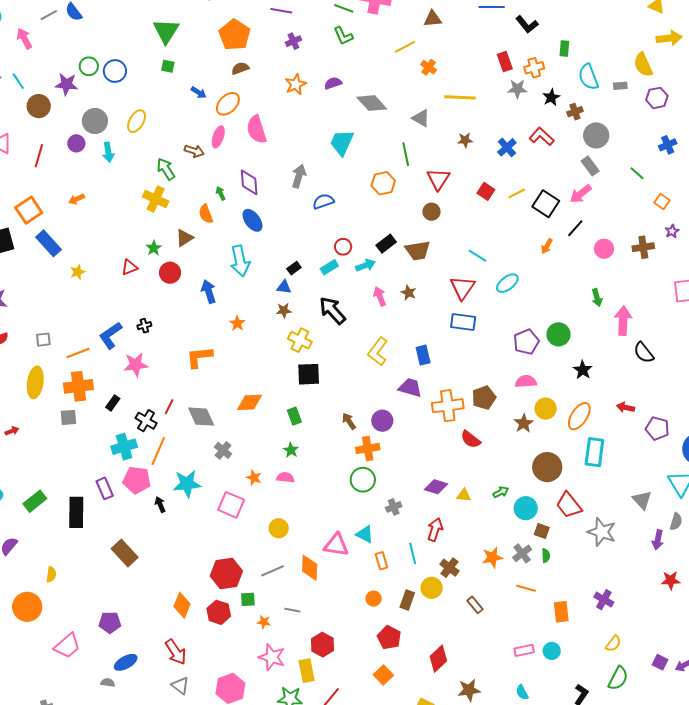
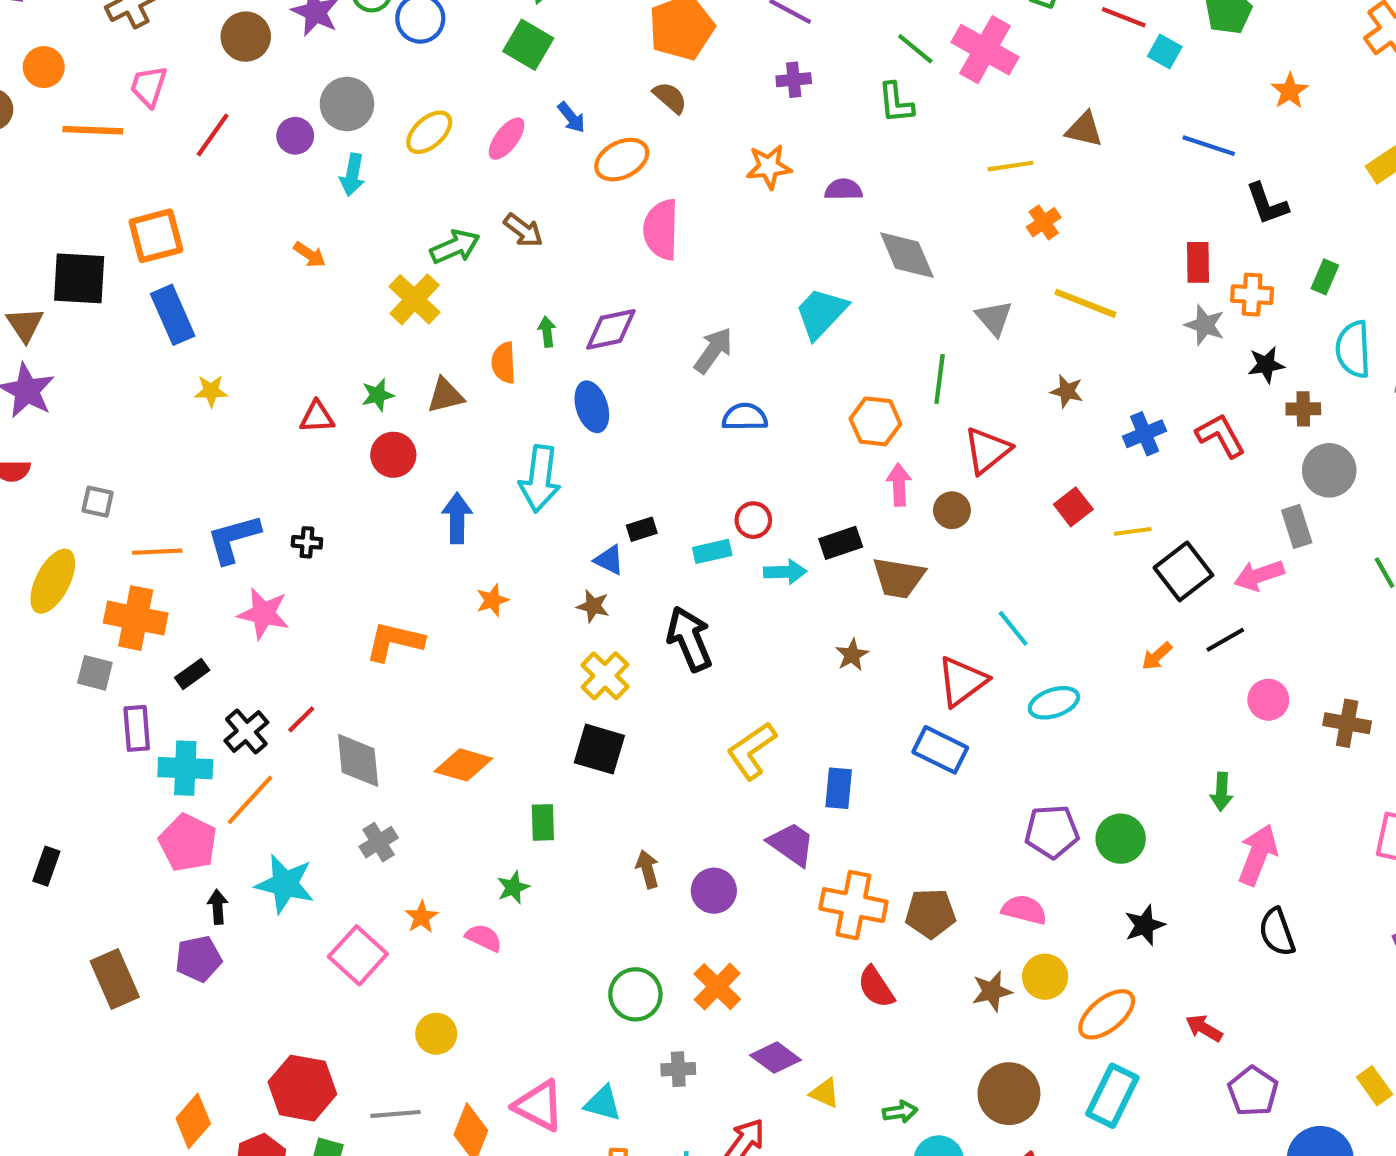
green square: (168, 66) -> (528, 45), size x1.6
brown semicircle: (240, 68) -> (670, 98), turned 42
pink ellipse: (218, 137) -> (507, 139), moved
green arrow: (166, 169) -> (455, 247), turned 80
purple diamond: (249, 182) -> (611, 329), turned 64
orange arrow: (77, 199) -> (310, 255), moved, turned -140
pink arrow: (380, 296) -> (899, 485), moved
orange cross: (368, 448) -> (717, 987), moved, turned 35
purple rectangle: (105, 488) -> (137, 728), moved
black rectangle: (76, 512) -> (46, 866), size x0.6
cyan triangle: (365, 534) -> (603, 1103), turned -30
purple pentagon: (110, 622) -> (199, 959), moved, turned -30

